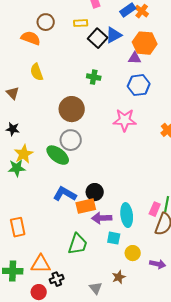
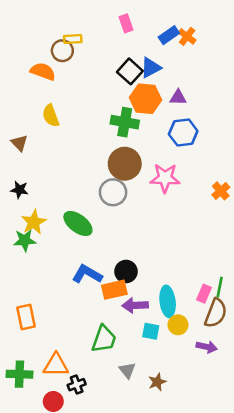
yellow rectangle: (81, 23) -> (73, 39), moved
orange hexagon: (145, 43) -> (146, 99), moved
green cross: (94, 77) -> (125, 122), size x1.5
brown circle: (72, 109) -> (125, 164), moved
gray circle: (71, 140) -> (113, 192), moved
yellow circle: (133, 253) -> (178, 325), moved
purple arrow: (158, 264) -> (207, 347), moved
gray triangle: (96, 288) -> (127, 370), moved

